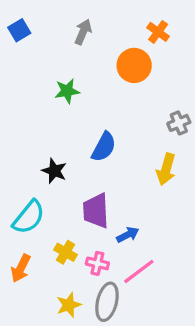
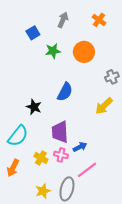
blue square: (19, 30) -> (33, 33), moved
gray arrow: (83, 32) -> (63, 20), moved
orange circle: (134, 65) -> (84, 52), moved
green star: (67, 91) -> (53, 51), moved
yellow arrow: (166, 169) -> (104, 106), turned 30
pink cross: (97, 263) -> (61, 155), moved

